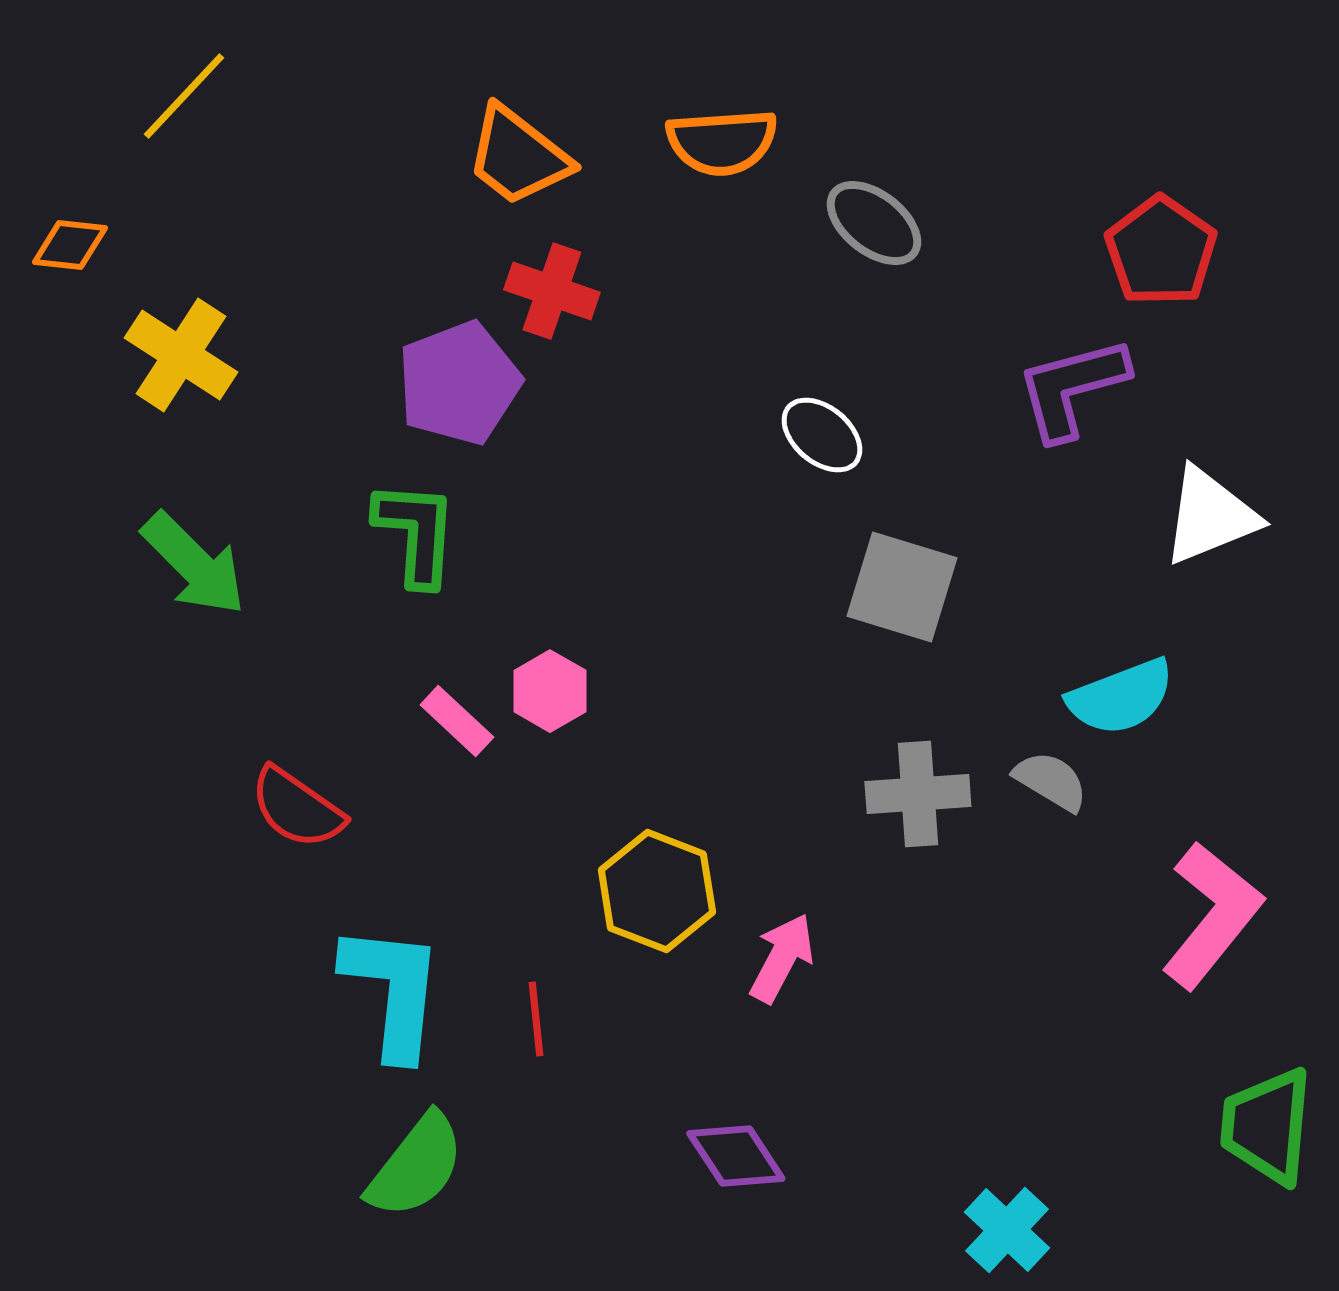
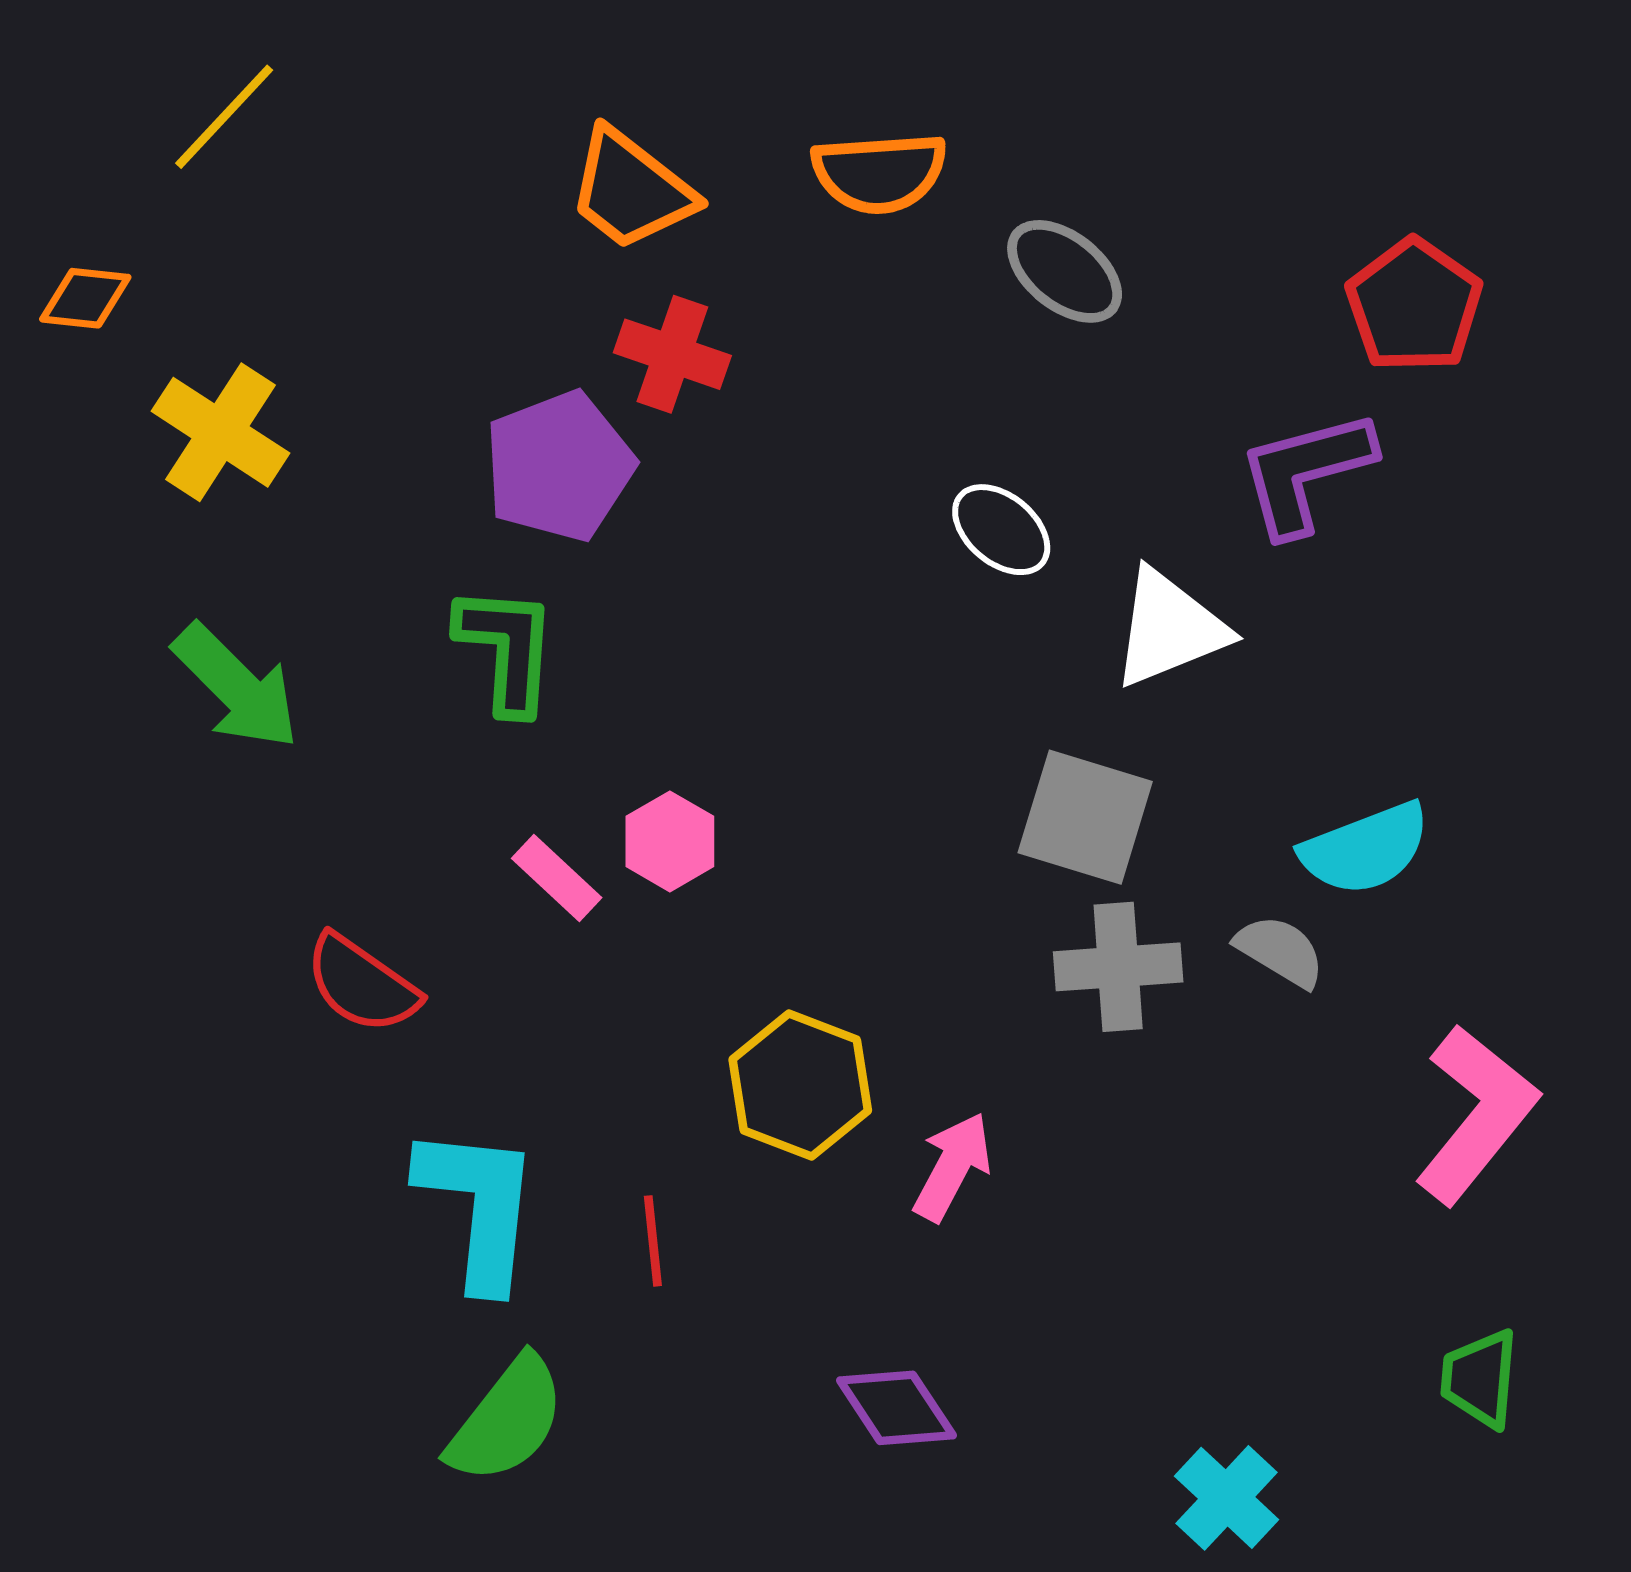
white triangle: (1210, 516) -> (1169, 628), moved
gray square: (902, 587) -> (1085, 817), moved
green trapezoid: (1267, 1126) -> (1480, 1379), moved, size x0.7

